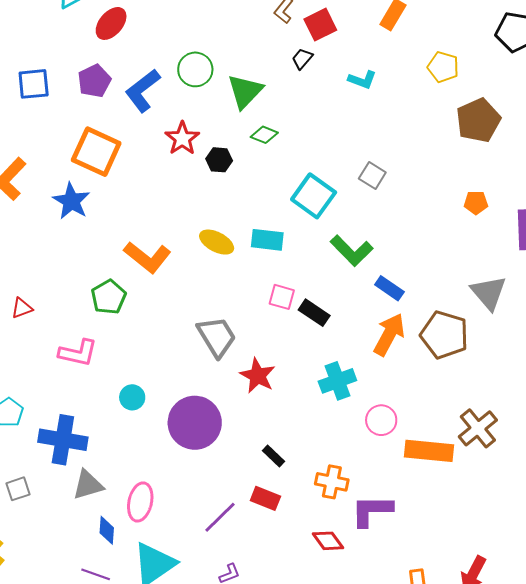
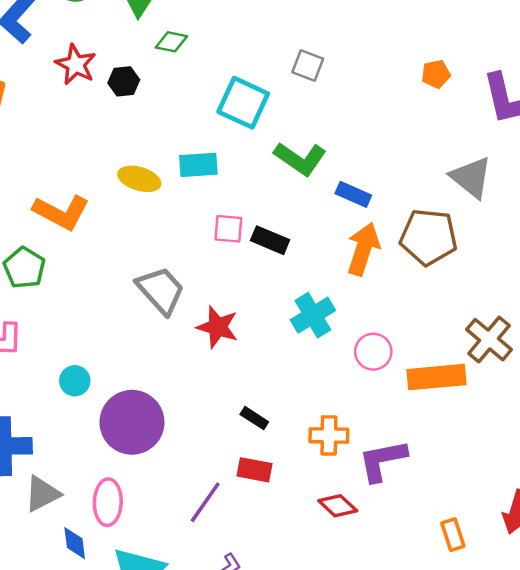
purple circle: (195, 423) -> (132, 422), moved

